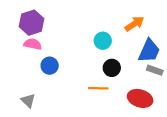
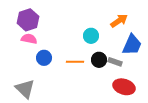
gray rectangle: (155, 70) -> (115, 62), moved
orange line: (98, 88) -> (75, 62), moved
gray triangle: (28, 101) -> (25, 89), size x1.5

